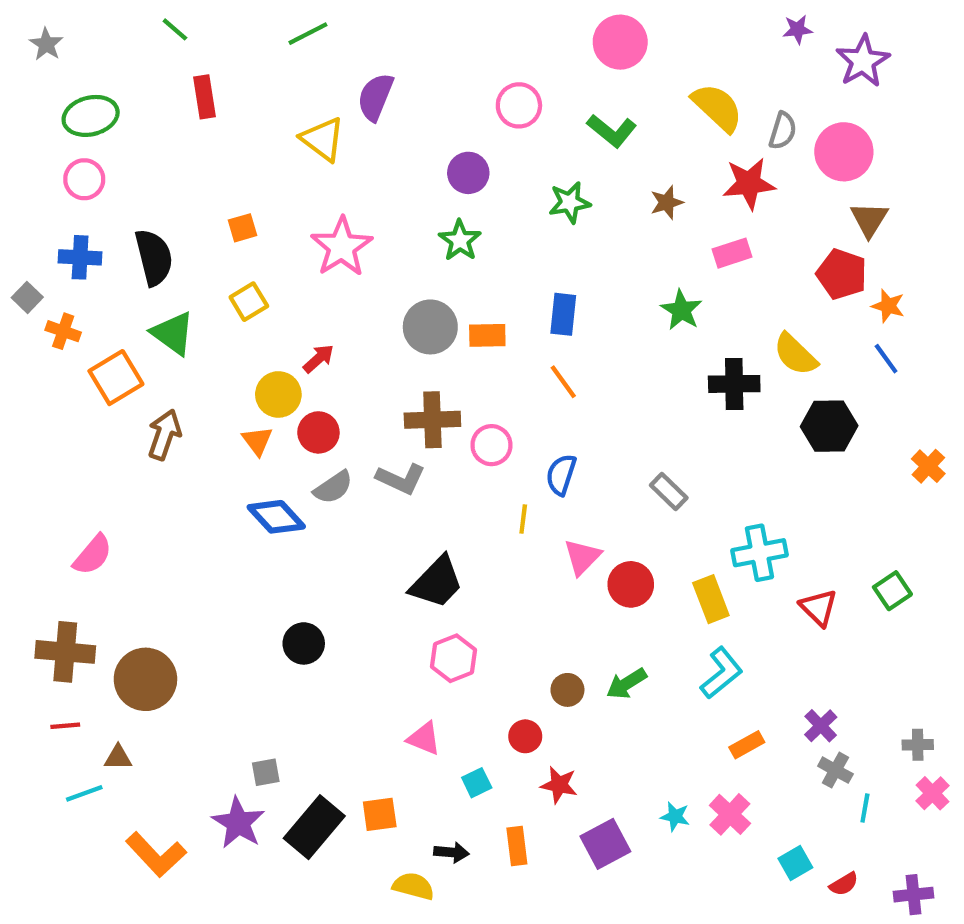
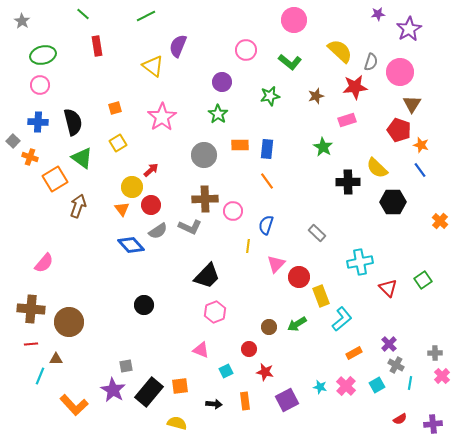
orange rectangle: (487, 335) -> (240, 145), moved
yellow rectangle: (711, 599) -> (321, 296), moved
cyan line: (84, 793) -> (40, 376), turned -48
cyan square: (795, 863) -> (377, 385), moved
yellow semicircle: (413, 886) -> (177, 423), moved

